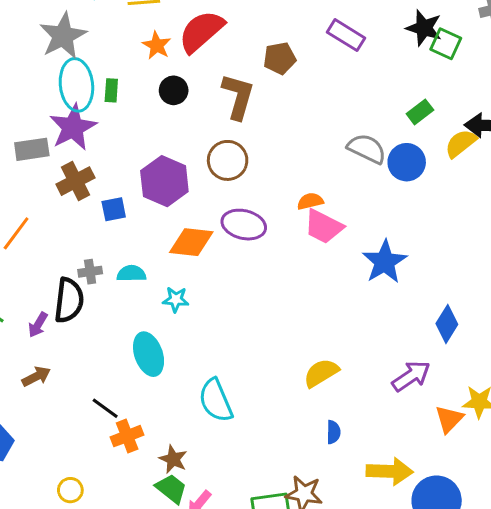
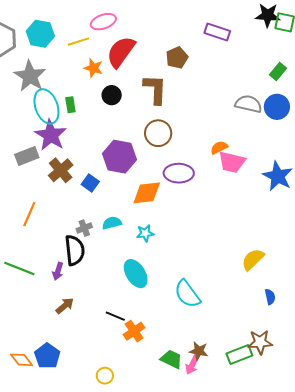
blue square: (114, 209) -> (90, 183), turned -30
brown star: (173, 459) -> (199, 351), moved

